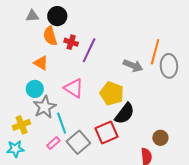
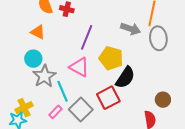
purple line: (89, 50) -> (87, 37), moved
gray ellipse: (169, 66) -> (158, 38), moved
pink triangle: (74, 88) -> (79, 67), moved
yellow cross: (22, 125) -> (24, 108), moved

